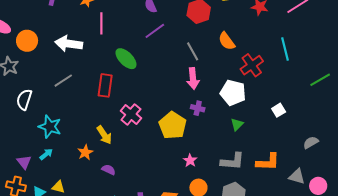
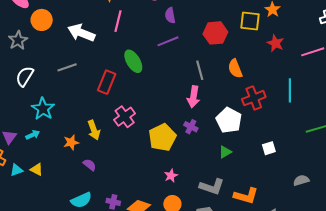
gray semicircle: (311, 142) -> (301, 180), moved

